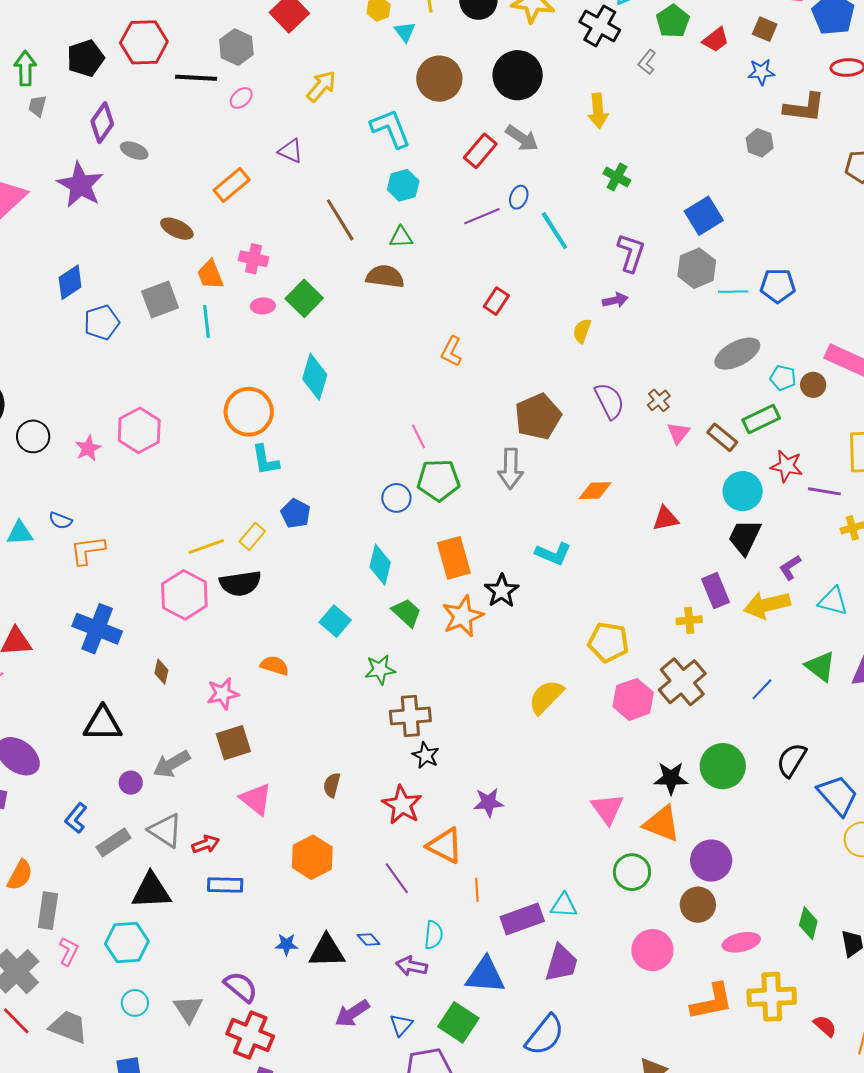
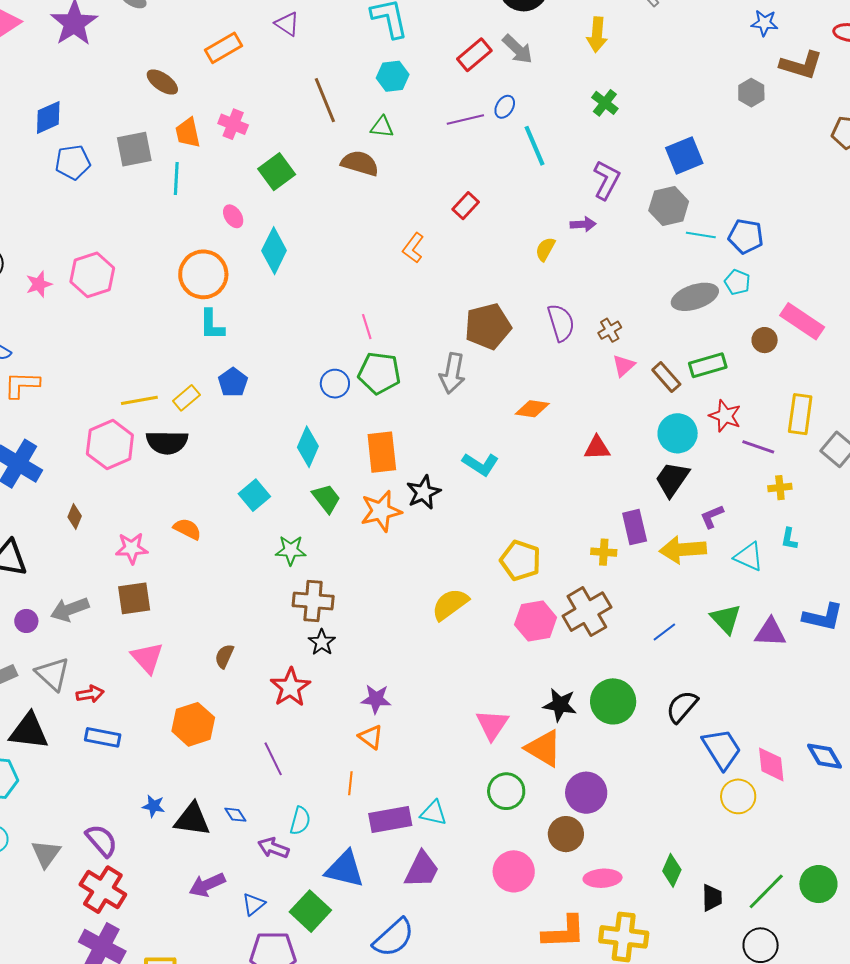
pink ellipse: (263, 306) -> (233, 216), moved, turned 50
cyan pentagon: (783, 378) -> (737, 282), moved
orange triangle: (445, 846) -> (371, 737), moved, size x0.7

